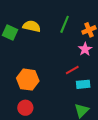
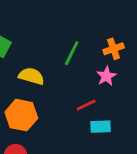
green line: (65, 24) -> (72, 53), moved
yellow semicircle: (32, 26) -> (31, 76), moved

